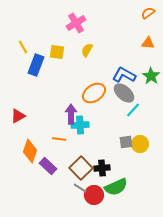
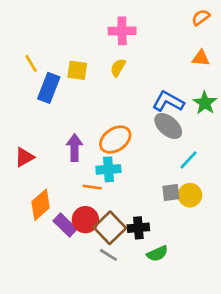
pink cross: (76, 23) -> (122, 31), moved, turned 30
orange ellipse: (94, 93) -> (115, 140), moved
cyan line: (133, 110) -> (189, 160), moved
purple arrow: (71, 114) -> (75, 148), moved
orange line: (59, 139) -> (92, 187), moved
orange diamond: (30, 151) -> (41, 205), turned 30
green semicircle: (116, 187) -> (157, 254), size x0.7
red circle: (94, 195) -> (85, 220), moved

